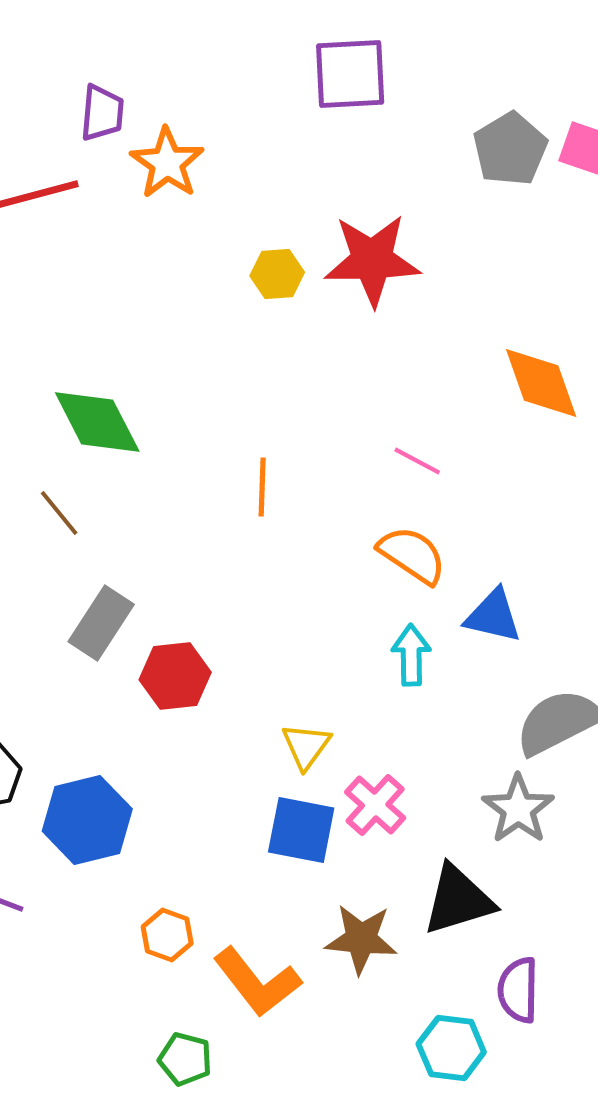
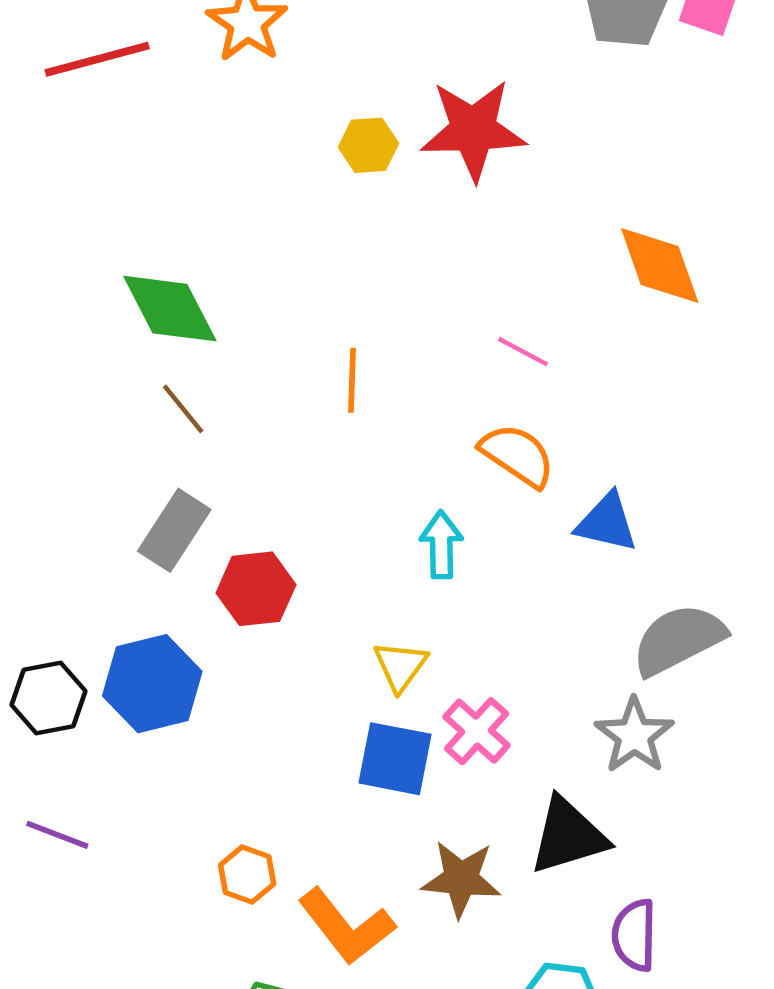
brown line: (59, 513) -> (183, 409), moved
cyan arrow: (411, 655) -> (441, 545), moved
blue hexagon: (87, 820) -> (152, 684), moved

